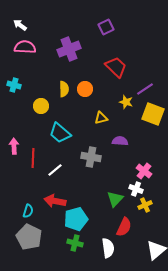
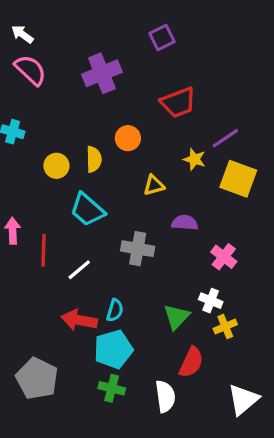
pink semicircle: (25, 47) -> (30, 70), turned 40
red trapezoid: (116, 67) -> (178, 102), turned 115
yellow semicircle: (64, 89) -> (94, 159), moved
pink cross: (144, 171) -> (224, 257), moved
cyan semicircle: (28, 211) -> (115, 310), moved

